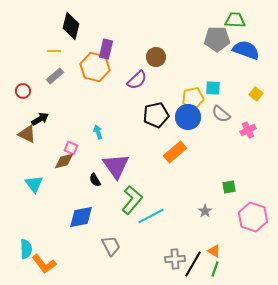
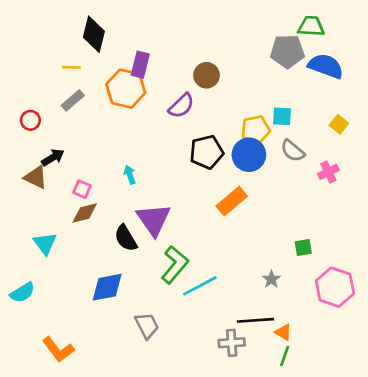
pink square: (71, 148) -> (82, 189), moved
black semicircle: (95, 180) -> (126, 238), size x1.5
cyan semicircle: (26, 249) -> (22, 292), moved, turned 60
black line: (193, 264) -> (256, 320), moved, turned 56

